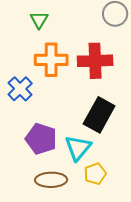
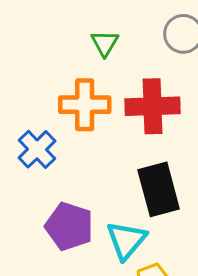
green triangle: (39, 20) -> (105, 43), moved
black rectangle: (99, 115) -> (159, 189), turned -44

